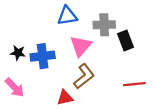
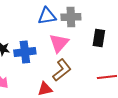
gray cross: (104, 25) -> (71, 17), moved
black rectangle: (126, 40) -> (99, 38), turned 30

